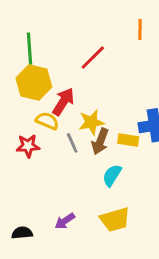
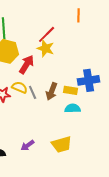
yellow semicircle: (47, 121) -> (20, 87), moved
yellow star: (91, 122) -> (46, 48), moved, turned 30
cyan semicircle: (112, 175) -> (73, 108), moved, turned 56

